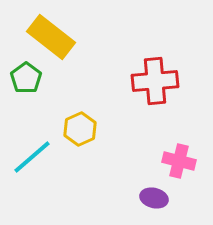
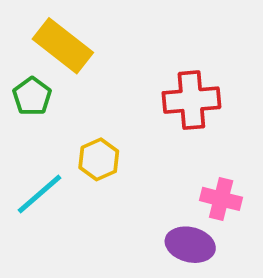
purple ellipse: (154, 198) -> (190, 245), size x1.4

